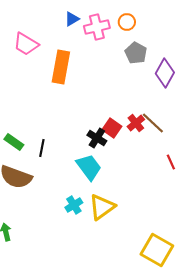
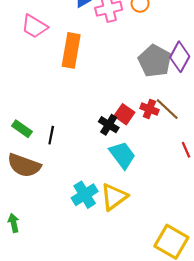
gray pentagon: (136, 53) -> (155, 61), moved, size x1.4
red cross: (136, 123) -> (149, 109), turned -30
cyan trapezoid: (89, 167) -> (122, 155), moved
cyan cross: (74, 205) -> (85, 195), size x1.4

